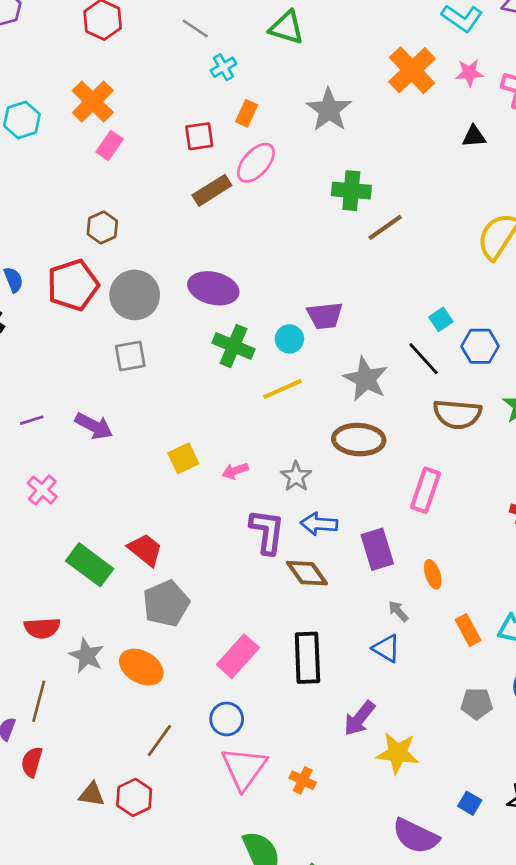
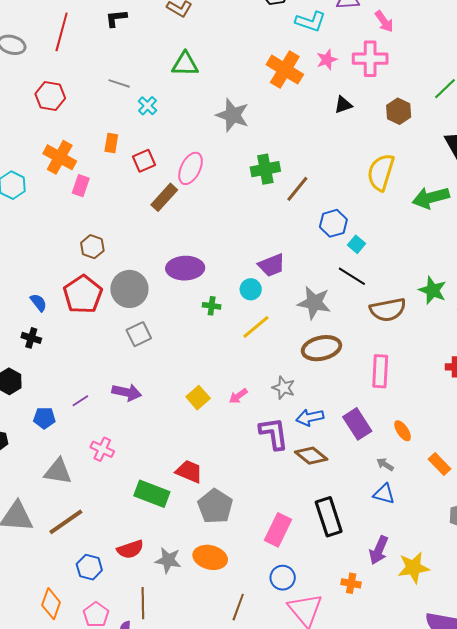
orange rectangle: (247, 113) -> (111, 143), moved
green cross: (234, 346) -> (212, 306), size x0.6
blue hexagon: (480, 346) -> (333, 223), moved
orange cross: (303, 780) -> (351, 583), moved

